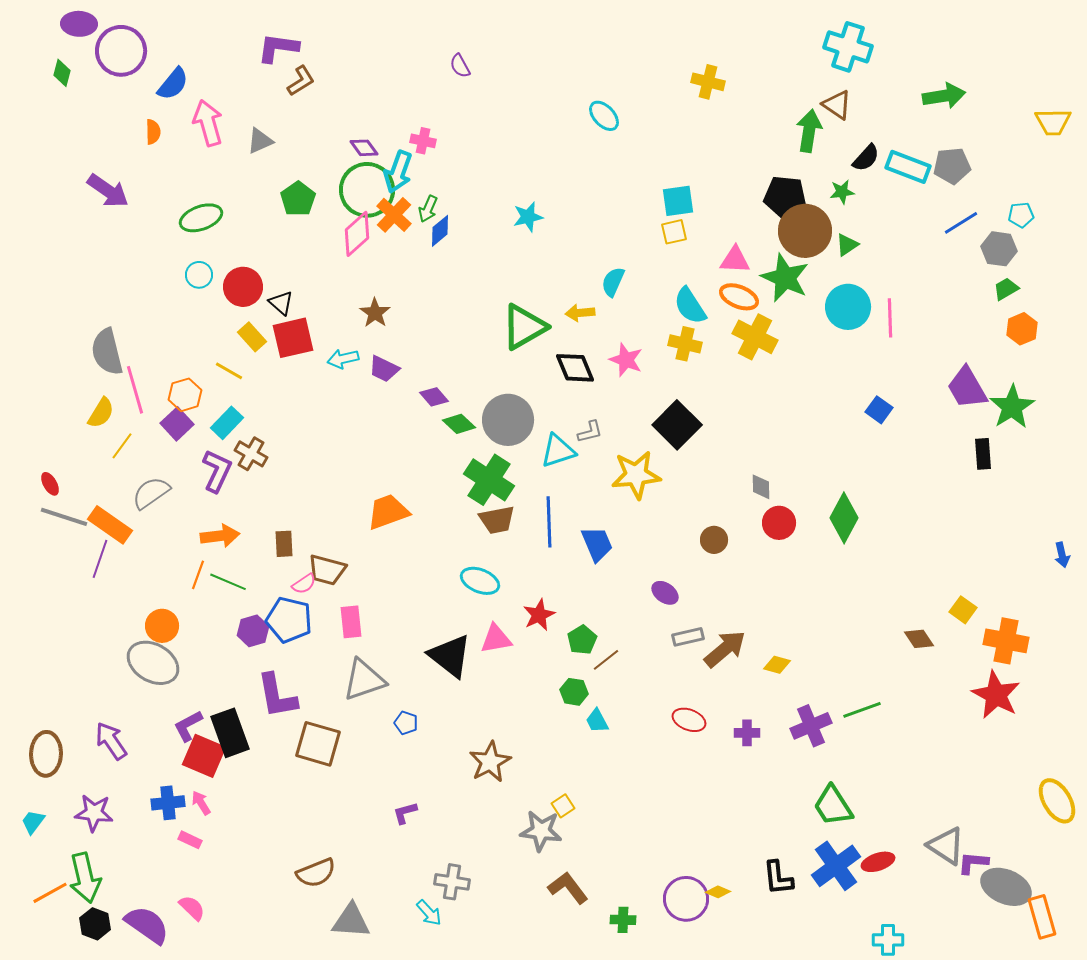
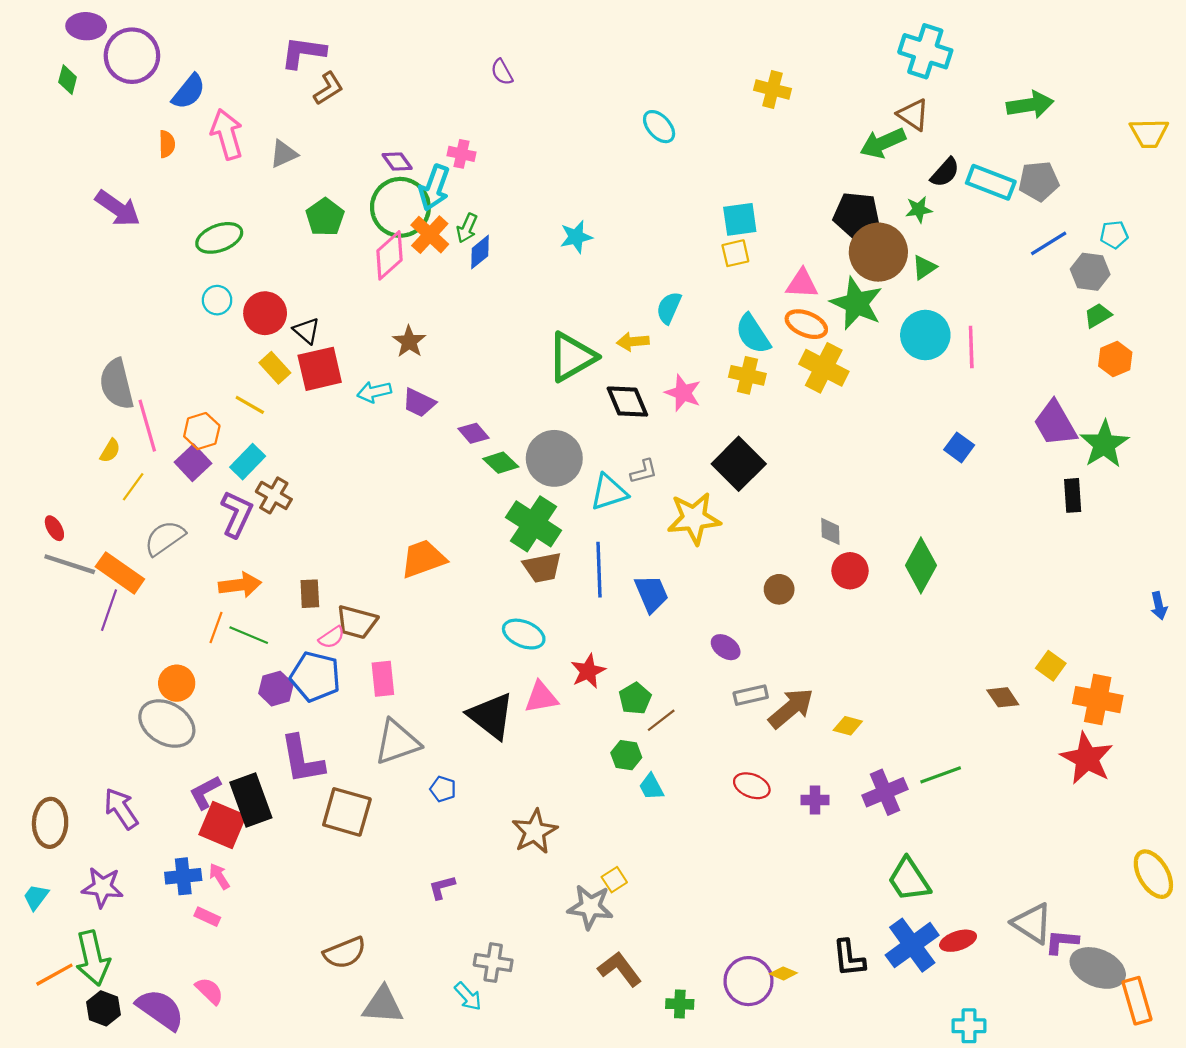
green arrow: (809, 131) -> (883, 143), turned -123
yellow semicircle: (101, 413) -> (110, 451), size x0.7

